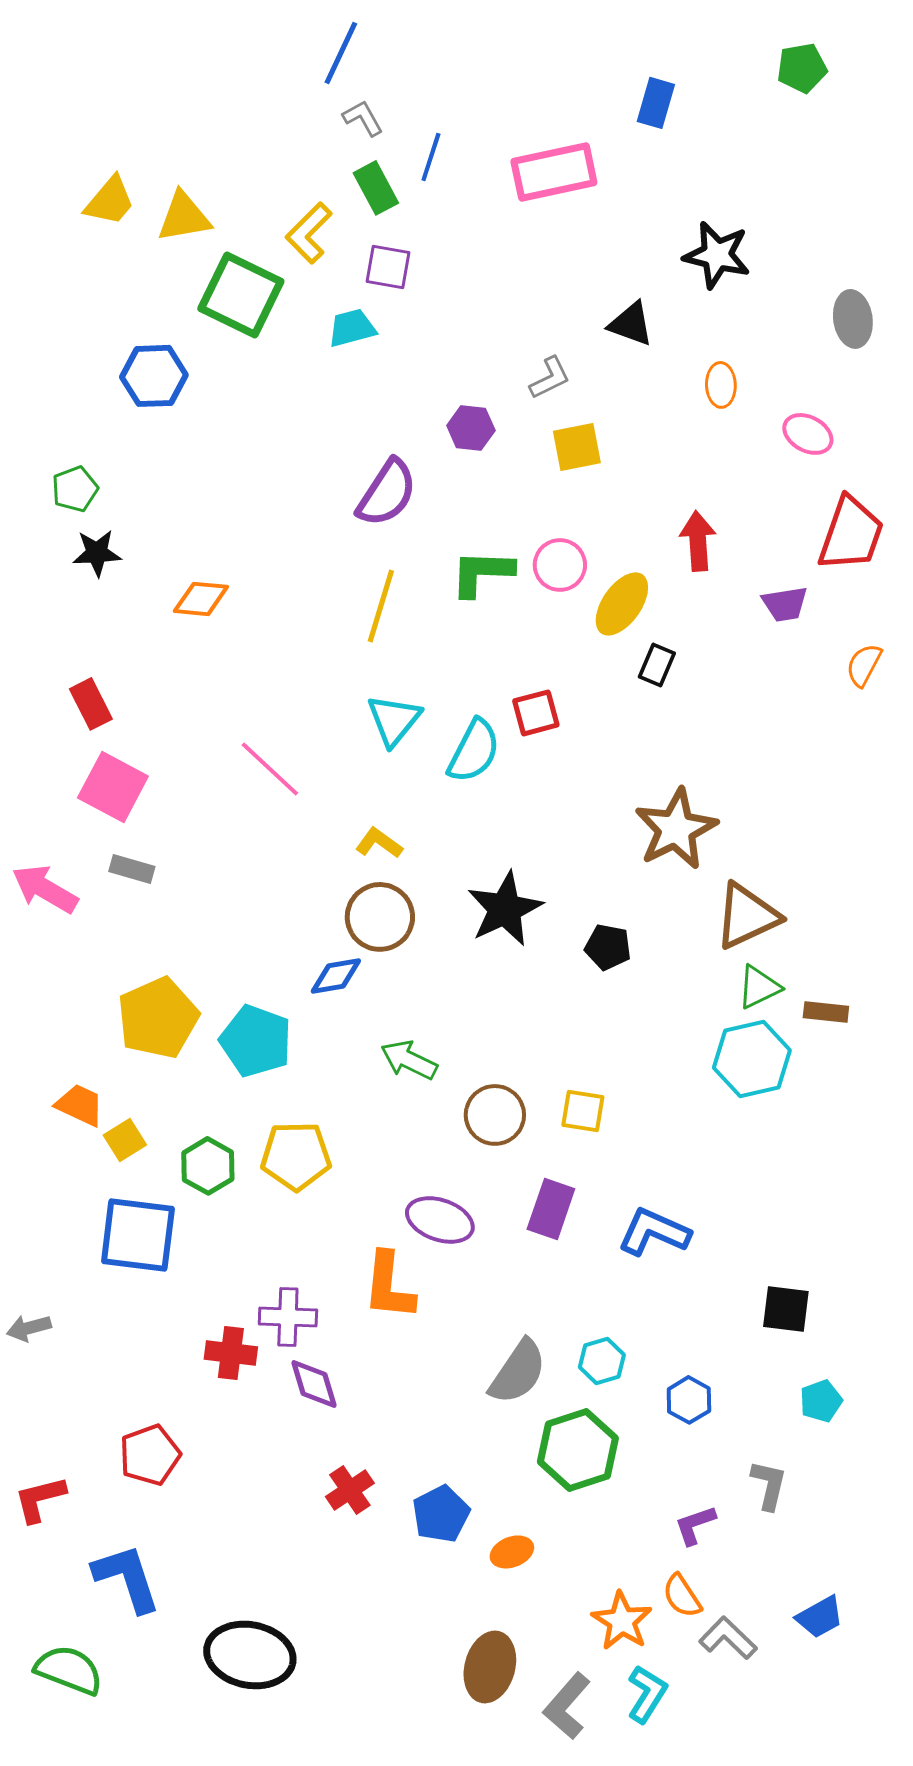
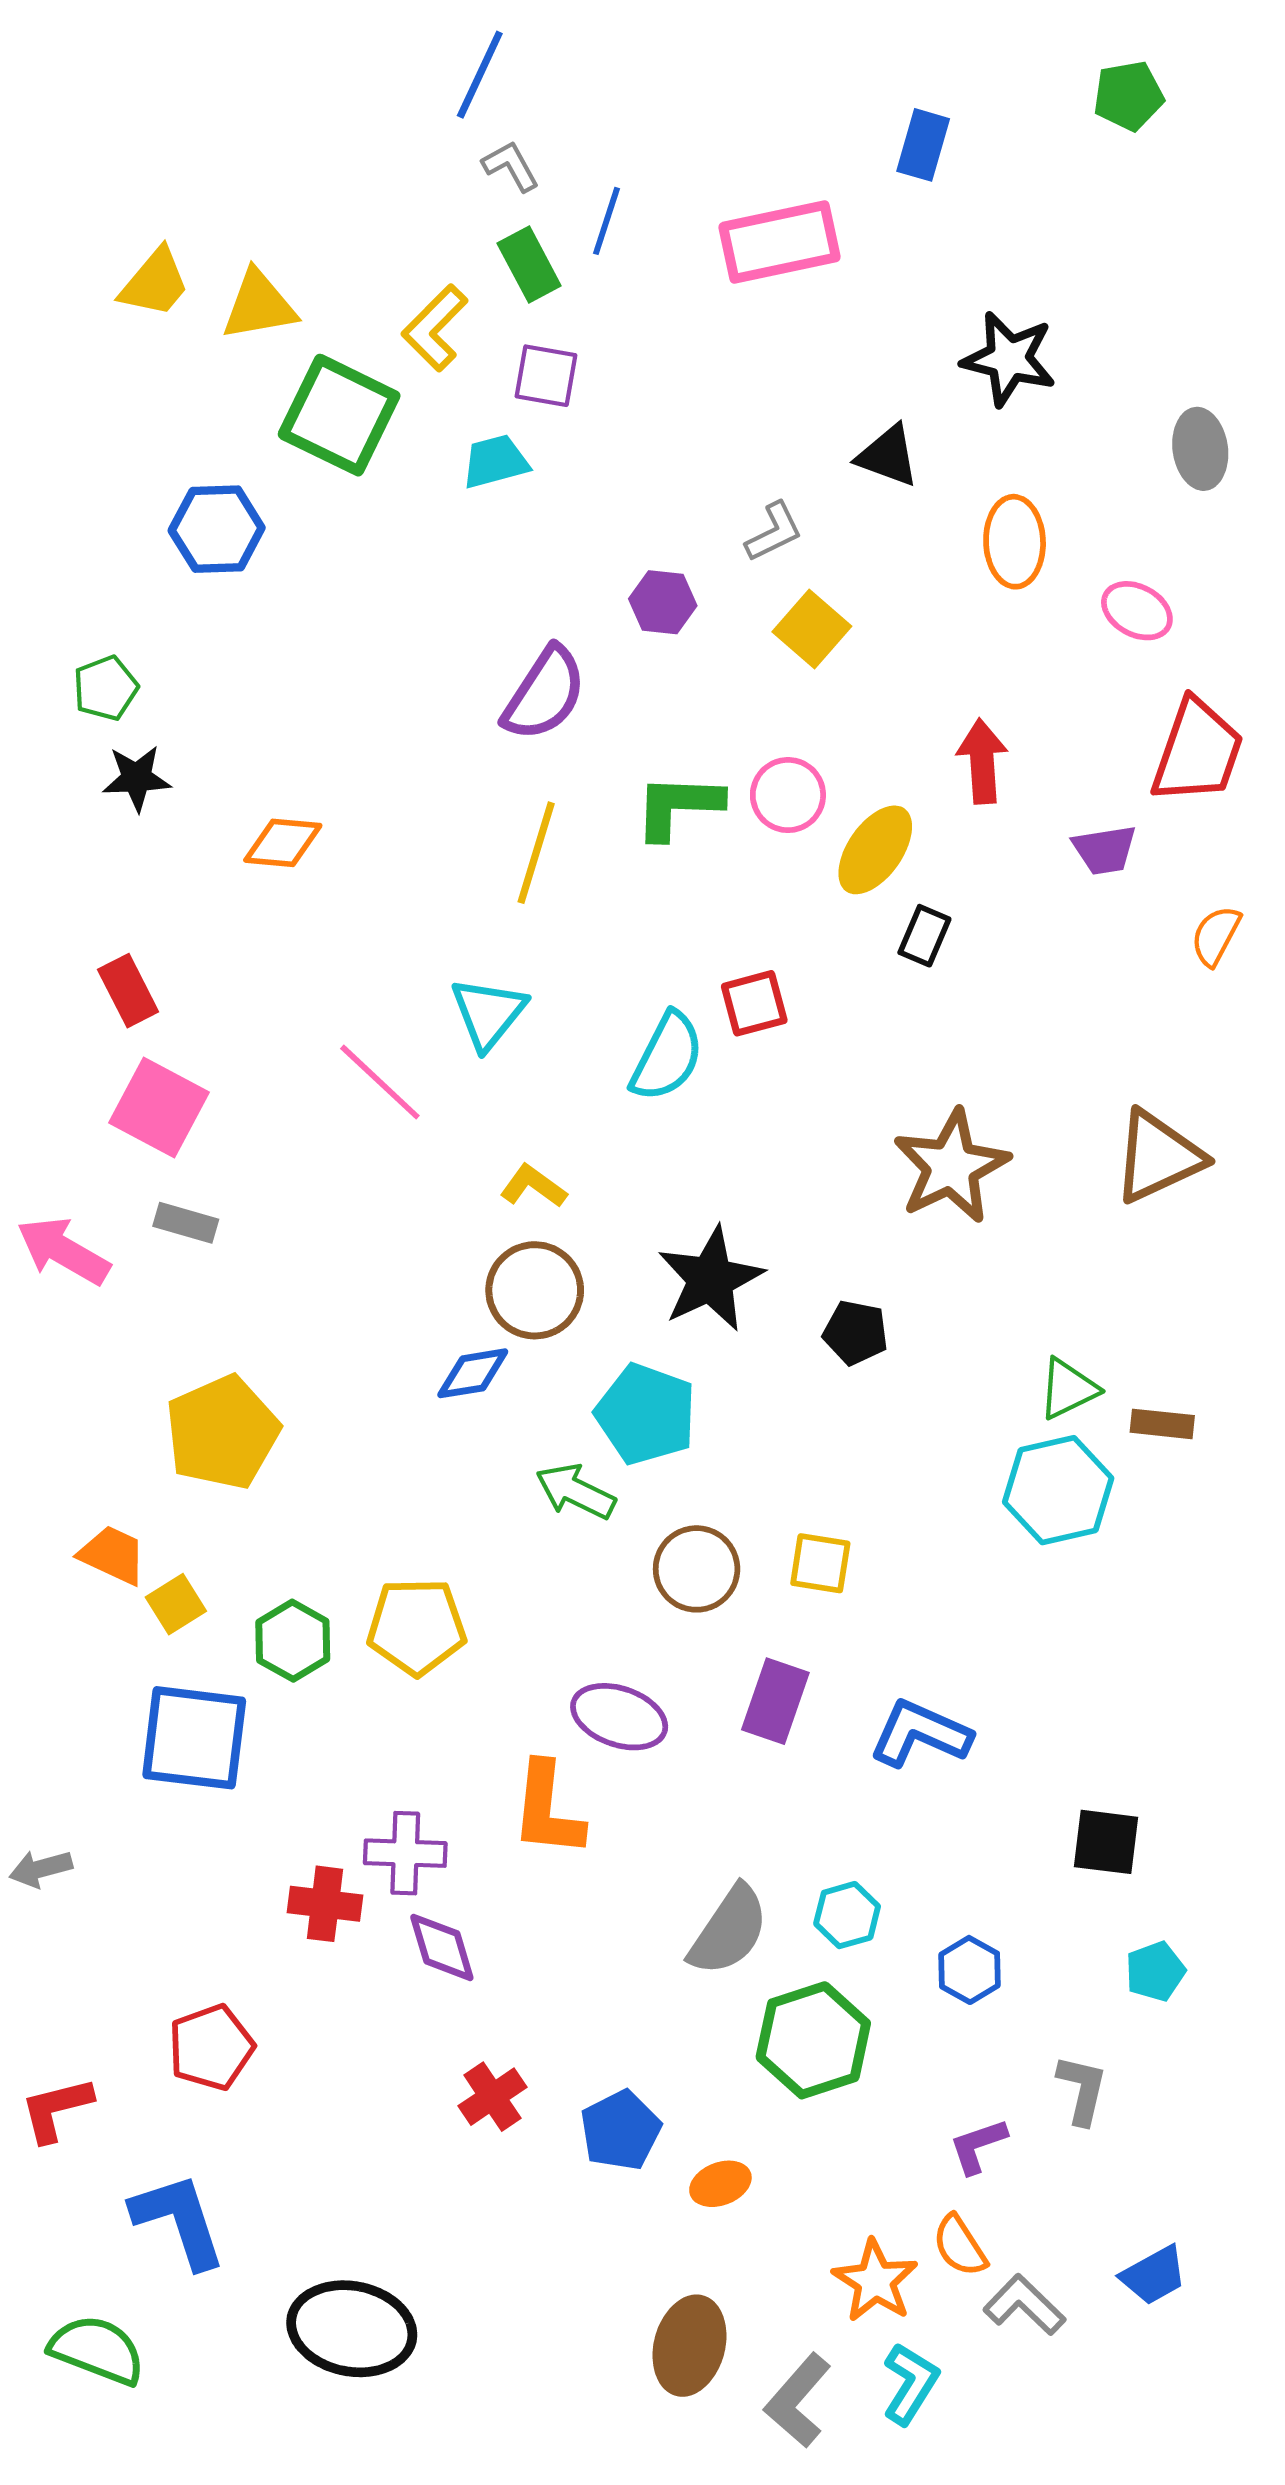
orange ellipse: (721, 385) -> (1015, 542), size x1.4
yellow square: (577, 447) -> (812, 629), turned -38
cyan triangle: (394, 720) -> (488, 1013), moved
brown triangle: (747, 916) -> (1158, 1157), moved
cyan pentagon: (256, 1041) -> (646, 1414), moved

